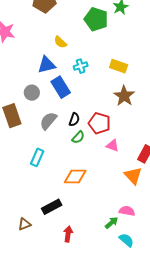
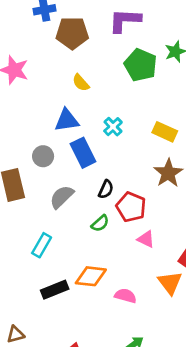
yellow semicircle: (60, 42) -> (81, 83), moved
cyan cross: (81, 66) -> (113, 127), turned -32
black semicircle: (74, 119) -> (106, 189), moved
black rectangle: (52, 207) -> (55, 290), moved
pink semicircle: (127, 211) -> (126, 296), moved

